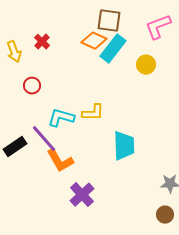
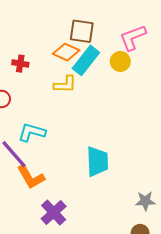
red cross: (42, 42) -> (20, 64), moved, turned -35
yellow circle: (146, 65) -> (120, 61), moved
yellow L-shape: (93, 113) -> (65, 84), moved

